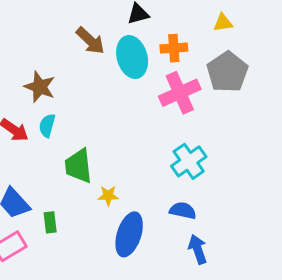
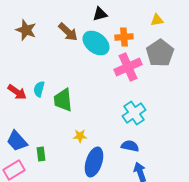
cyan ellipse: (132, 57) -> (96, 43), turned -36
brown star: (40, 87) -> (26, 30), moved
green trapezoid: (78, 166) -> (63, 100), moved

